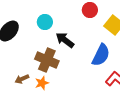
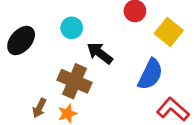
brown arrow: (22, 79) -> (39, 108), turned -40

